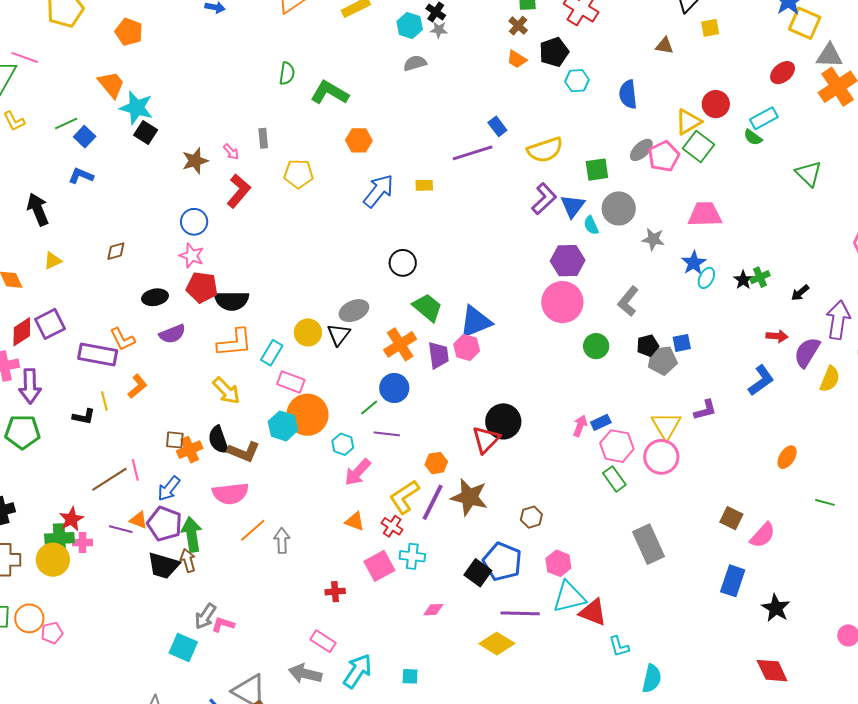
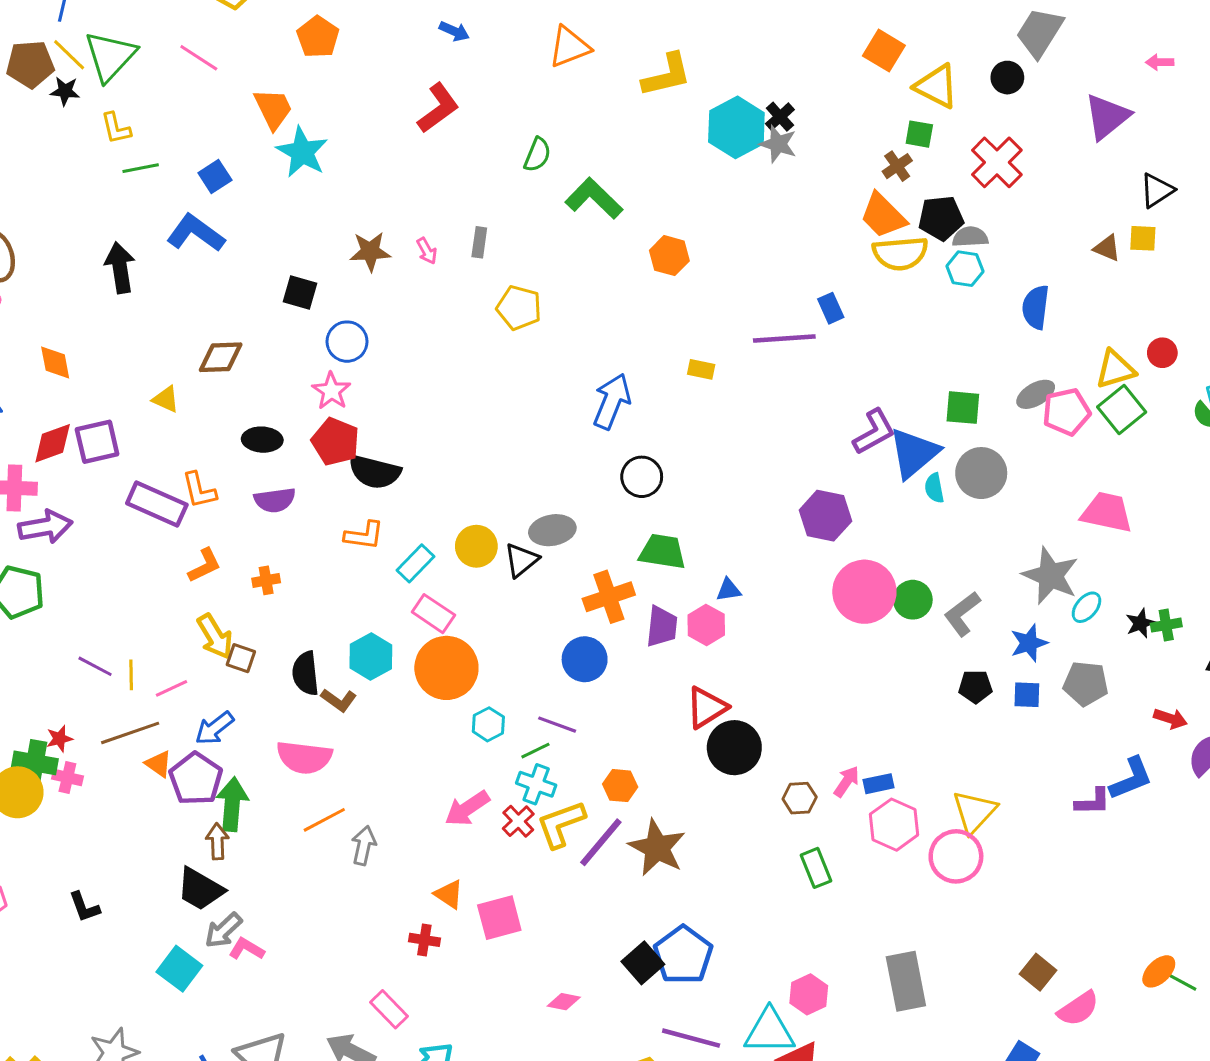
cyan hexagon: (410, 25) -> (736, 127), size x1.5
yellow square: (710, 28) -> (1143, 238), moved
gray star: (439, 30) -> (778, 144), size x1.4
pink line: (25, 57) -> (199, 58), moved
orange trapezoid: (517, 59) -> (883, 216), size x1.6
gray semicircle: (415, 63) -> (970, 237), moved
red circle: (716, 104) -> (1162, 353), size x0.7
green line: (66, 124) -> (141, 168), moved
black square: (146, 133) -> (300, 292), moved, turned -30
orange hexagon: (359, 140) -> (669, 256), moved
yellow semicircle: (545, 150) -> (900, 253), moved
blue L-shape: (81, 176) -> (196, 233), size x1.5
red L-shape: (239, 191) -> (438, 108), moved
blue arrow: (379, 191) -> (612, 401), moved, turned -30
blue triangle: (573, 206) -> (914, 453), size x1.4
gray star: (653, 239) -> (1050, 576), moved, size x1.6
brown diamond: (116, 251) -> (221, 357), size x1.4
yellow triangle: (53, 261) -> (166, 399), moved, turned 36
purple hexagon: (568, 261) -> (825, 516), moved
blue star: (694, 263) -> (1029, 643), moved
green trapezoid: (427, 307) -> (662, 552), turned -44
blue triangle: (475, 322) -> (729, 590), size x0.5
orange L-shape: (235, 343) -> (364, 535), size x0.7
green circle: (596, 346) -> (913, 600), moved
gray pentagon: (662, 360) -> (1086, 684), moved
purple arrow: (30, 386) -> (45, 527), turned -112
yellow arrow: (226, 391) -> (215, 636), moved
yellow line: (104, 401) -> (131, 675), moved
green line: (369, 407) -> (535, 751), moved
purple L-shape: (705, 410) -> (1093, 802), moved
black L-shape: (84, 417) -> (84, 907), moved, turned 45
cyan hexagon: (283, 426) -> (371, 657), moved
red triangle: (486, 440) -> (707, 708), moved
orange cross: (190, 450) -> (266, 580), moved, size x0.7
brown L-shape: (244, 452) -> (339, 700), size x0.7
orange ellipse: (787, 457) -> (1159, 971), moved
pink line: (135, 470) -> (171, 688), turned 65
pink arrow: (358, 472) -> (467, 808), moved
brown line: (109, 479) -> (130, 733), moved
green rectangle: (614, 479) -> (816, 868), moved
brown hexagon: (531, 517) -> (800, 798), moved
red star: (71, 519) -> (59, 739), size x0.7
orange triangle: (355, 521) -> (449, 894), moved
red cross: (392, 526) -> (518, 821), moved
purple line: (121, 529) -> (95, 666), moved
cyan cross: (412, 556) -> (536, 784), moved
pink hexagon: (558, 563) -> (809, 994), moved
black trapezoid: (163, 566) -> (200, 889), moved

